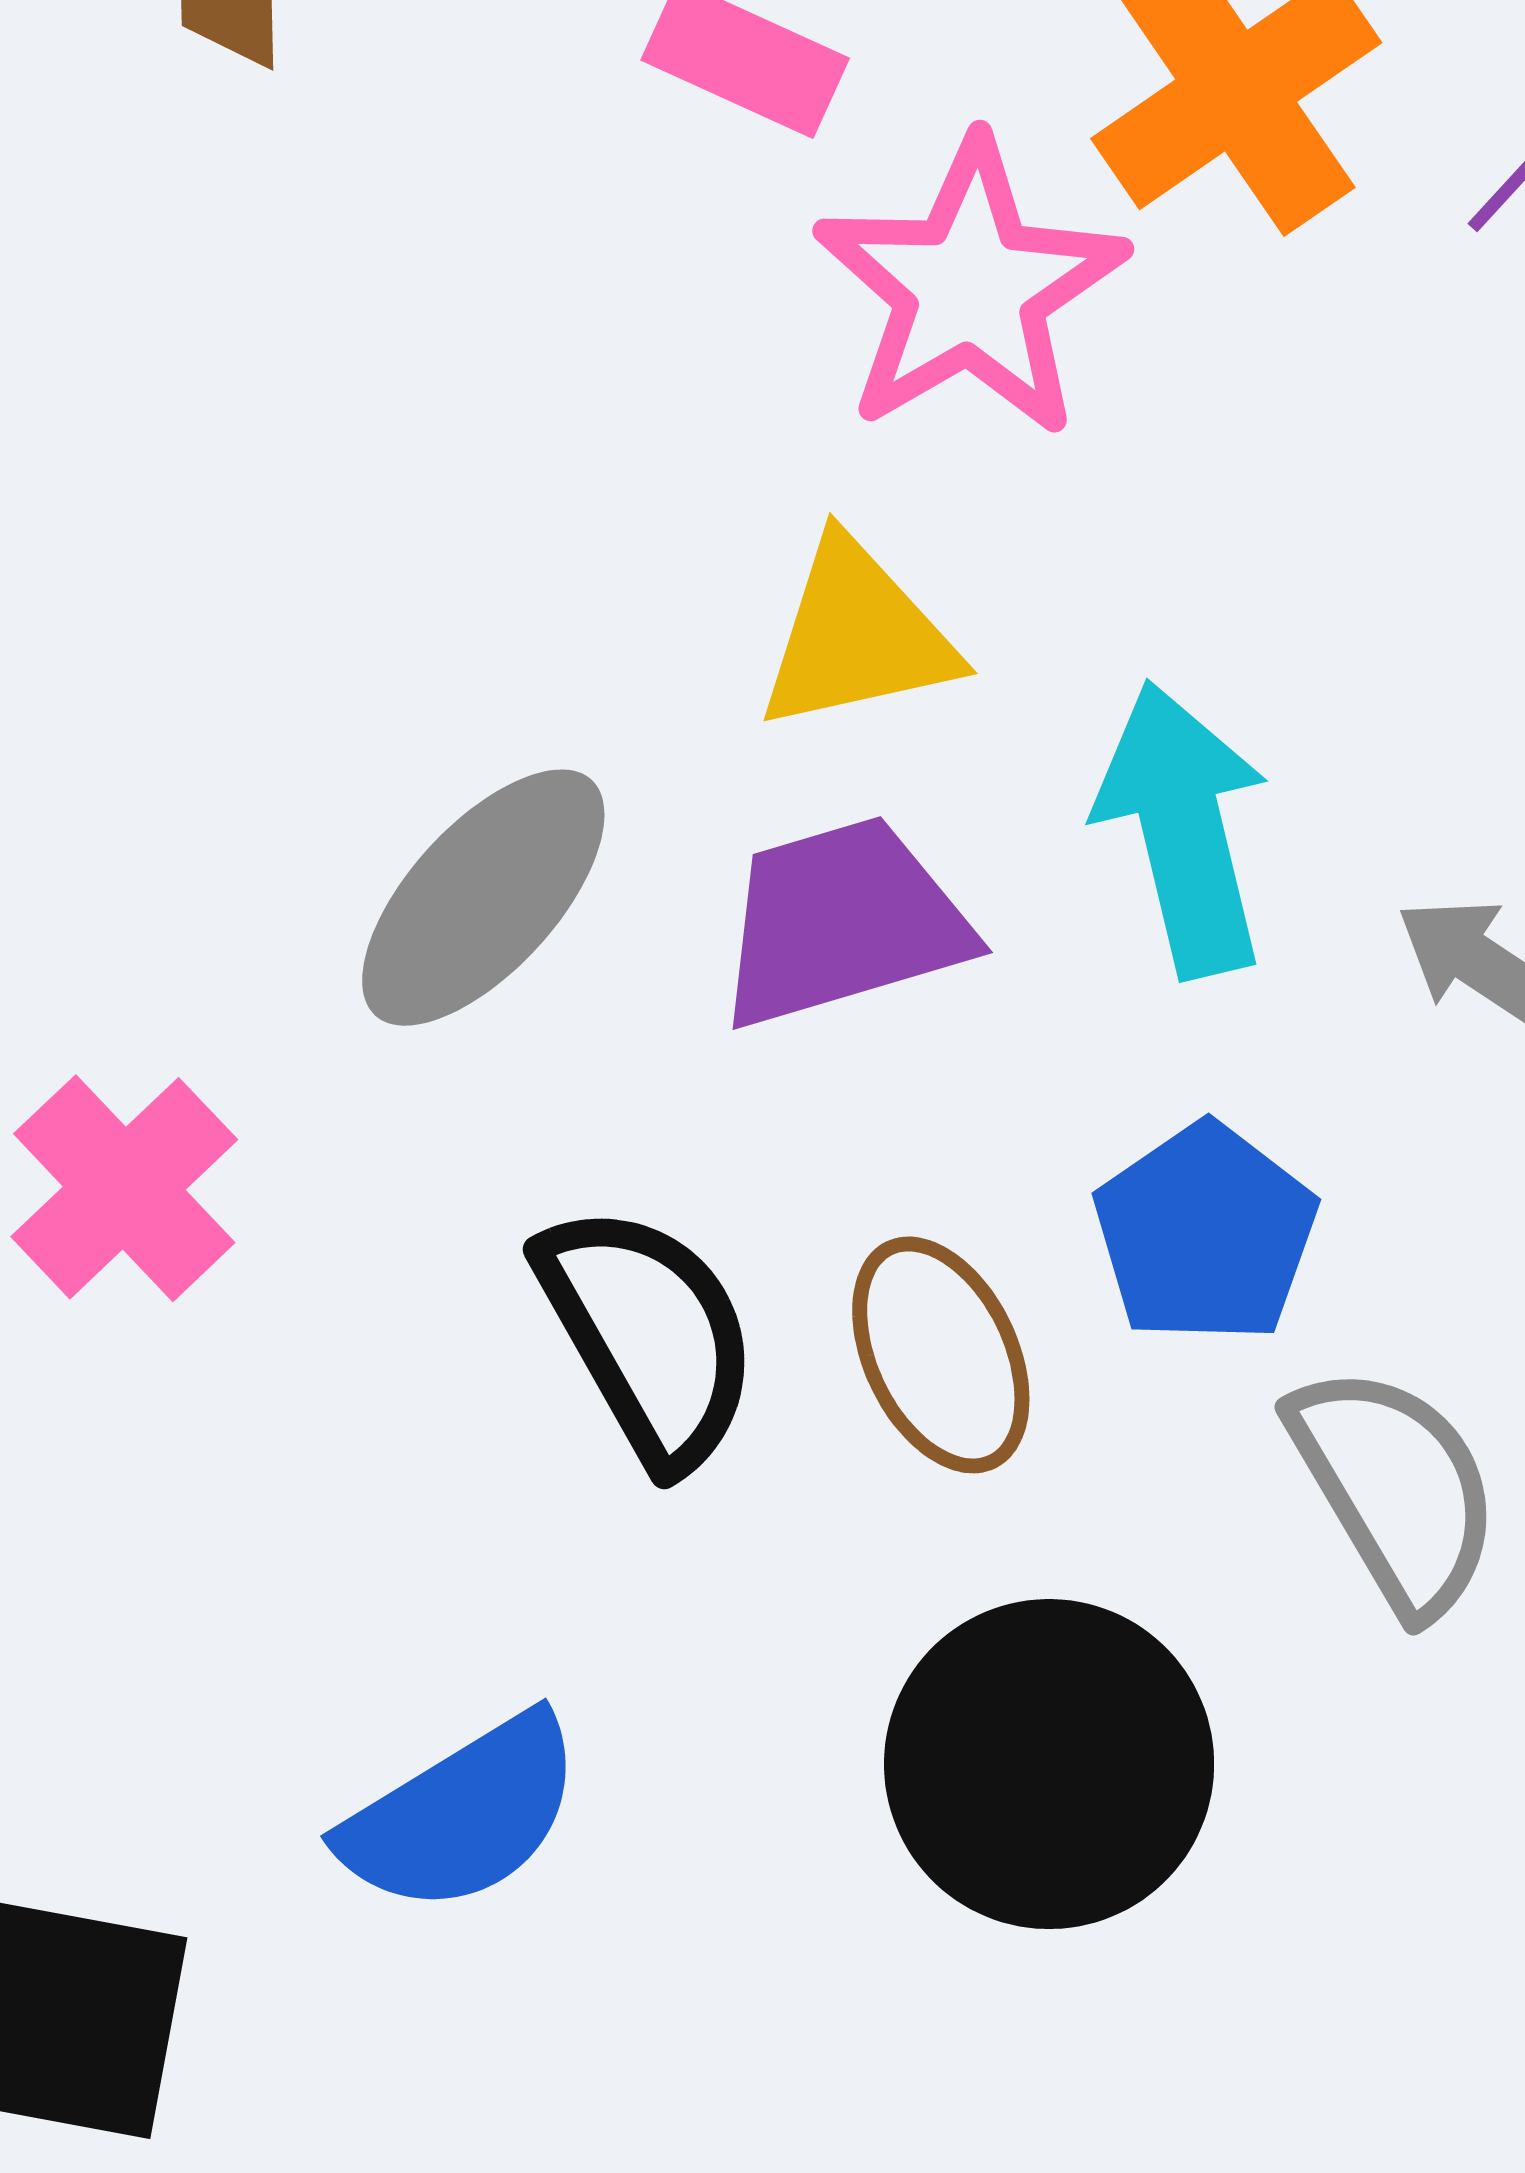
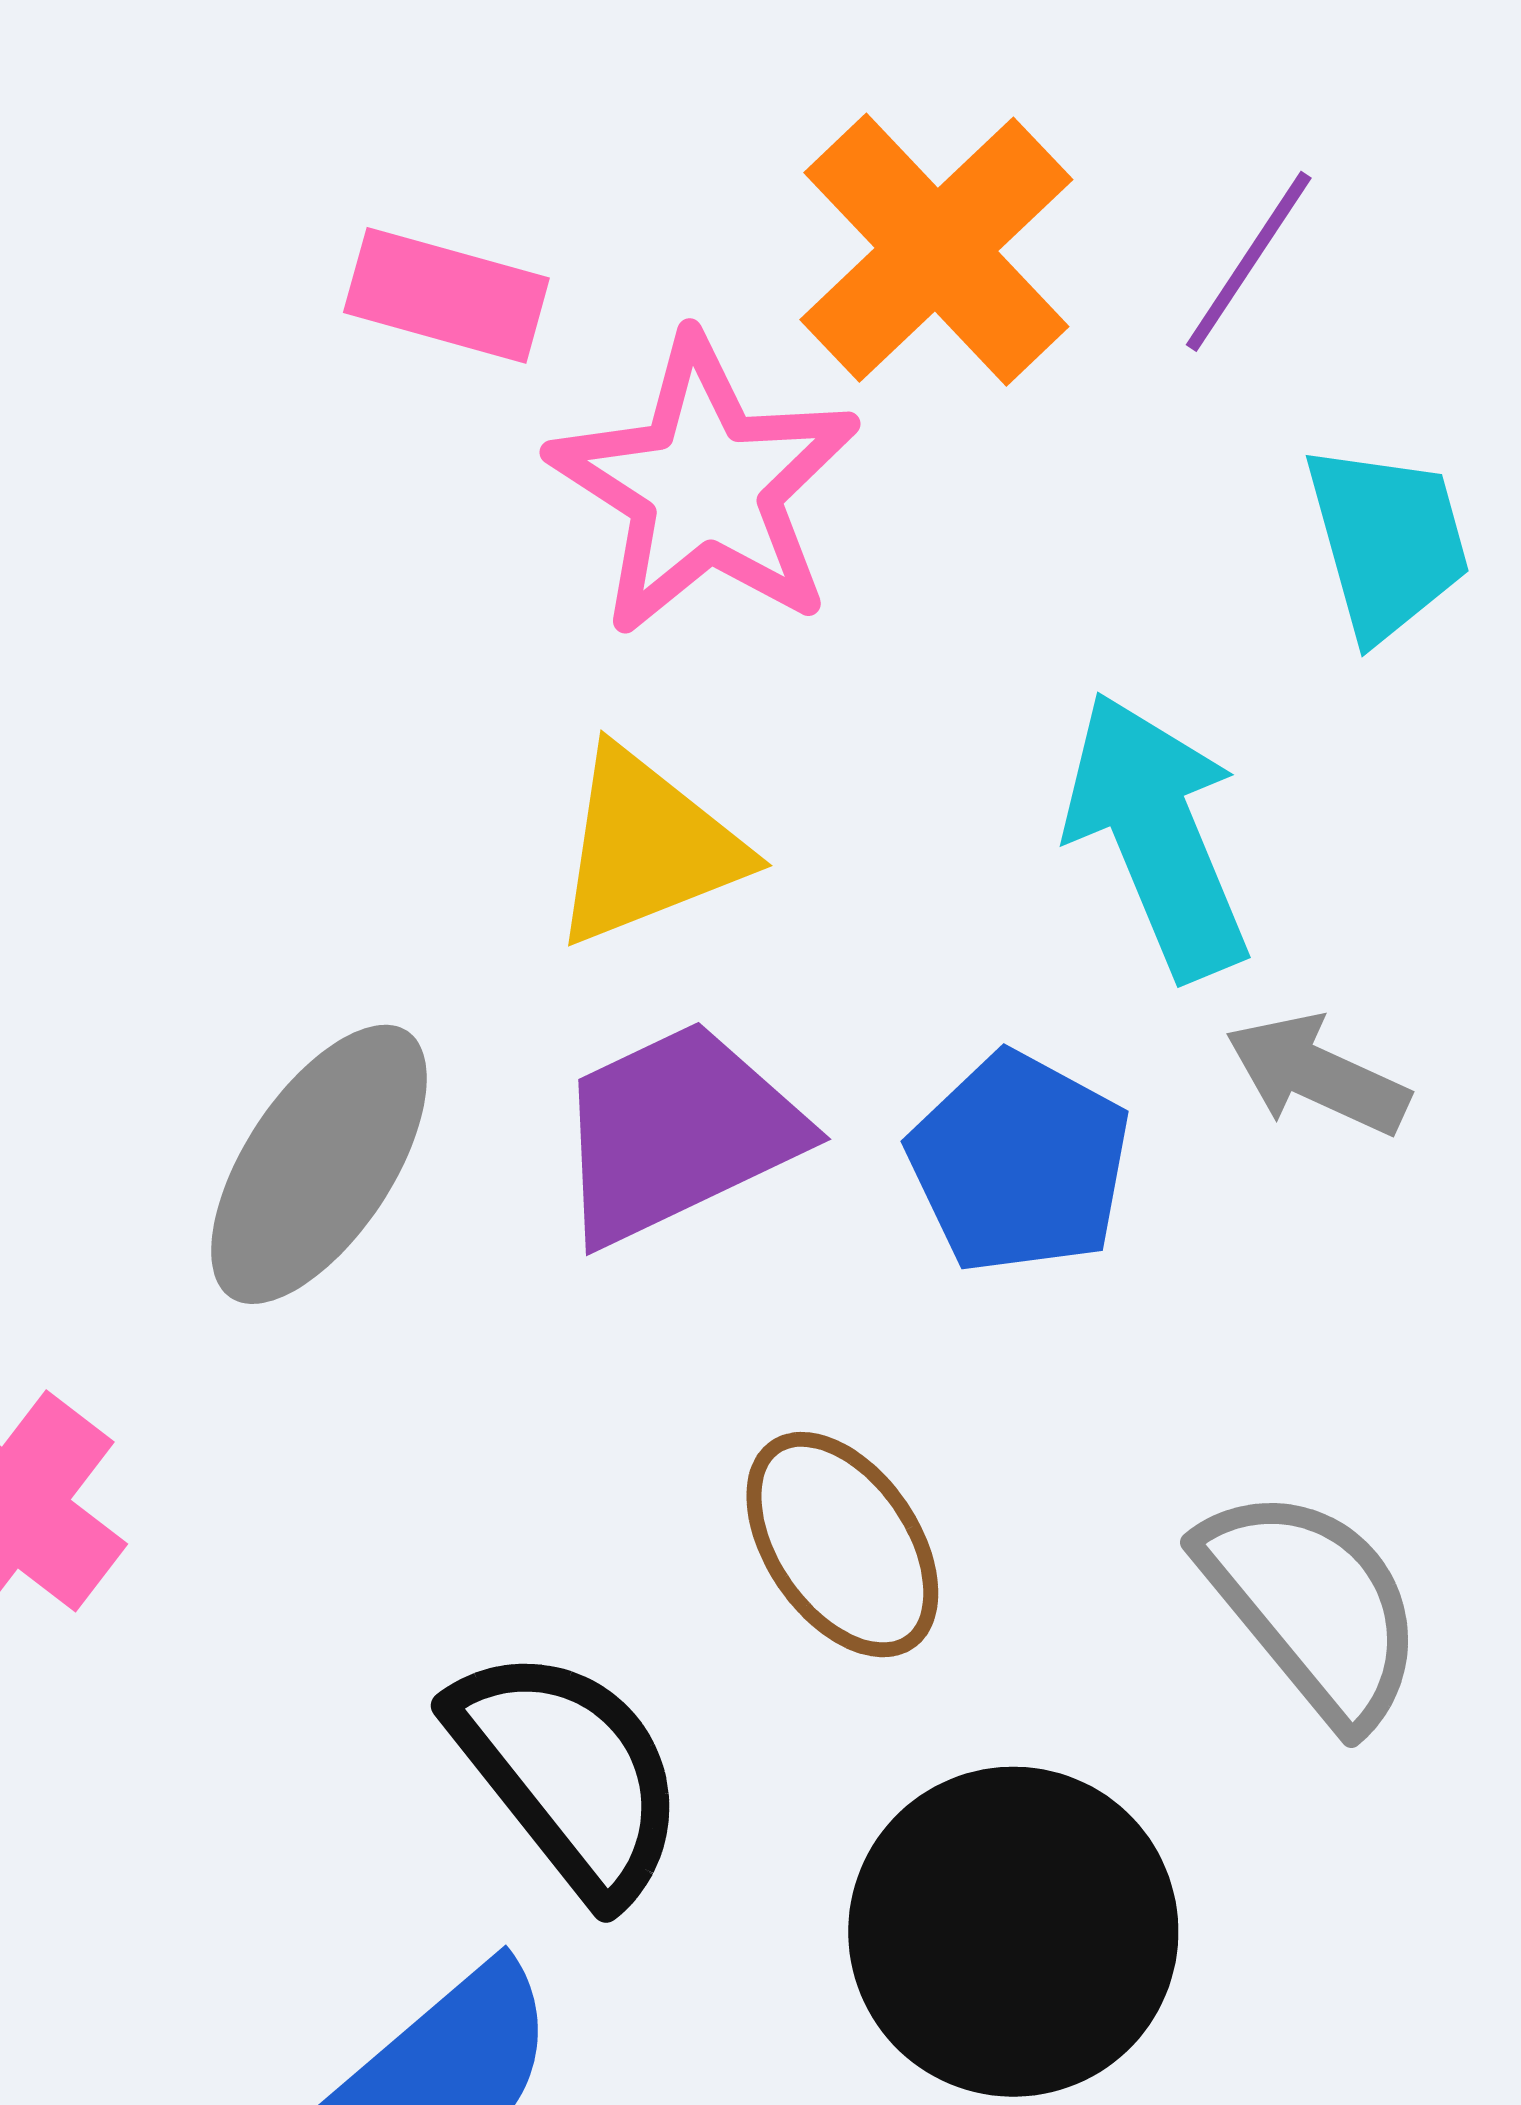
cyan arrow: (1183, 829) -> (1157, 835), moved
blue pentagon: (1205, 1233) -> (1019, 1163), moved
black semicircle: (648, 1335) -> (568, 1773), moved

